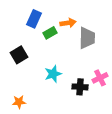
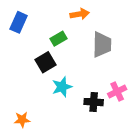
blue rectangle: (34, 19) -> (19, 22), moved
orange arrow: (68, 23) -> (80, 14), moved
black square: (19, 55) -> (46, 62), moved

